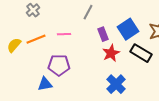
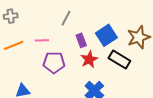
gray cross: (33, 10) -> (11, 16), turned 32
purple pentagon: (59, 65) -> (54, 62), moved

